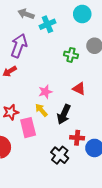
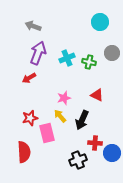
gray arrow: (26, 14) -> (33, 26), moved
cyan cross: (47, 24) -> (67, 58), moved
black cross: (60, 155) -> (78, 160), turned 30

